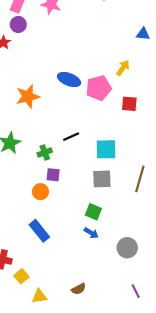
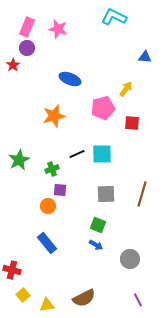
blue ellipse: (69, 80) -> (70, 79), moved
orange star: (28, 96) -> (54, 116), moved
cyan square: (106, 149) -> (102, 154), moved
yellow square: (21, 276) -> (23, 295), moved
brown semicircle: (79, 289) -> (84, 298), size x1.6

